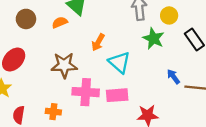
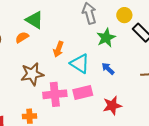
yellow circle: (169, 15) -> (124, 15), moved
green star: (153, 38) -> (106, 38), turned 30
blue arrow: (173, 77) -> (108, 69), moved

